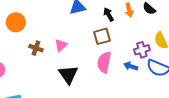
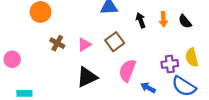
brown square: (102, 36) -> (115, 42), moved, turned -30
blue arrow: (131, 66) -> (148, 88), moved
black triangle: (68, 75) -> (87, 77), turned 30

